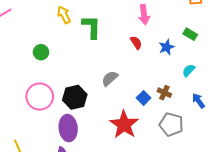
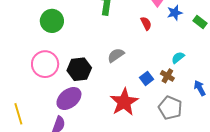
blue star: (167, 47) -> (175, 13), moved
green circle: (41, 52) -> (52, 21), size x1.5
cyan semicircle: (189, 70) -> (178, 58), moved
purple ellipse: (68, 128) -> (69, 98), turned 50

